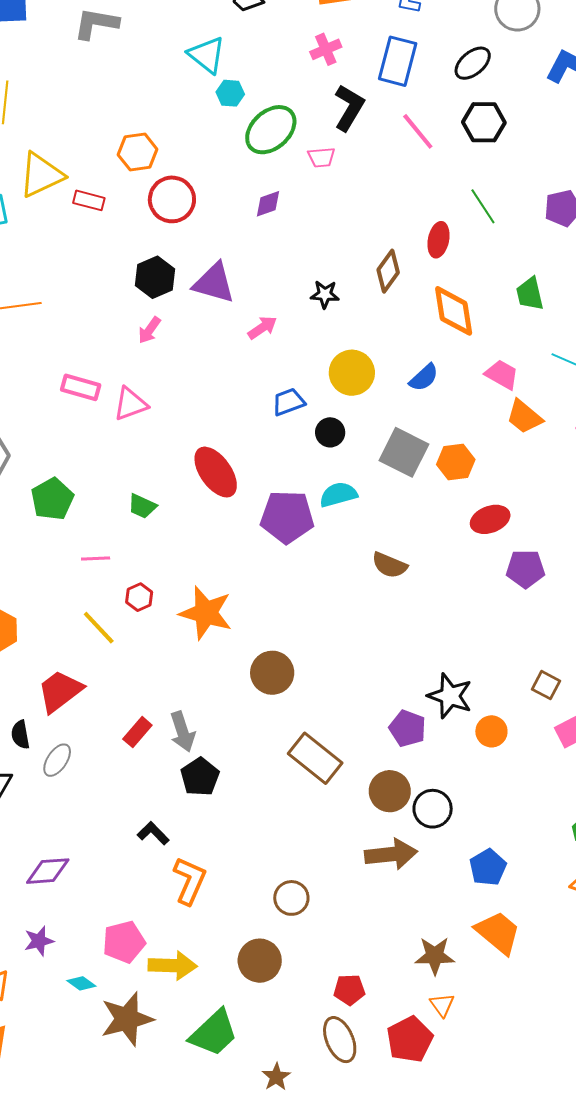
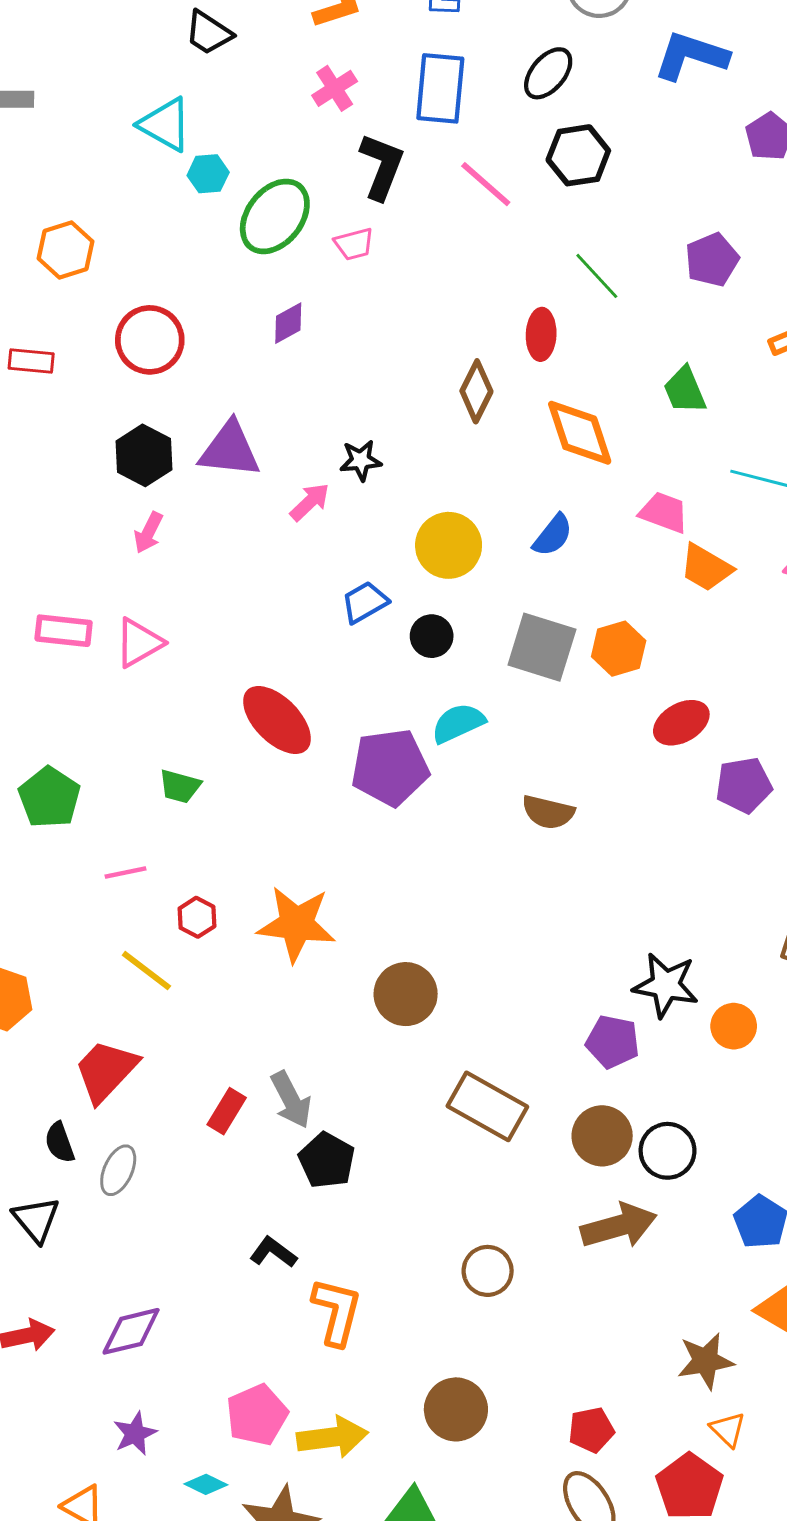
orange hexagon: (138, 152) -> (66, 250), moved
black star: (325, 294) -> (361, 460), moved
brown circle: (291, 898) -> (488, 1271), moved

